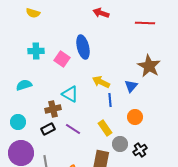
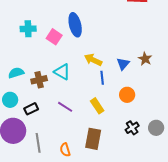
brown star: (149, 66) -> (145, 59), moved, size x0.6
cyan semicircle: (24, 85) -> (16, 73), moved
brown cross: (53, 109) -> (39, 80), moved
black rectangle: (48, 129) -> (31, 109), moved
gray circle: (120, 144) -> (156, 128), moved

